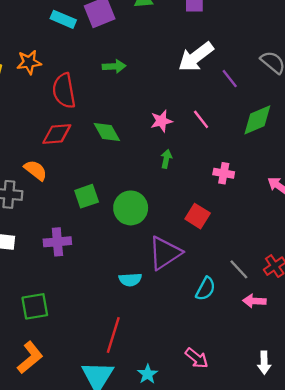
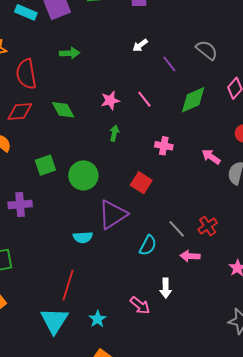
white arrow: (196, 57) -> (140, 45), size x0.5
white arrow: (264, 363) -> (166, 288), moved

